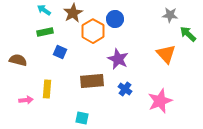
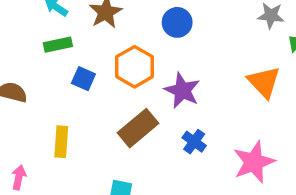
orange hexagon: (93, 31) -> (135, 67), moved
brown rectangle: (92, 81) -> (138, 128), turned -35
pink arrow: (26, 100) -> (19, 177), moved, turned -72

